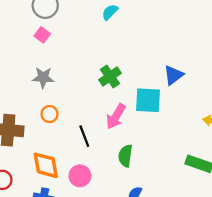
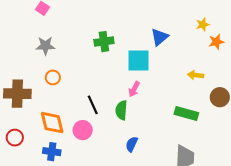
green cross: (110, 77) -> (104, 42), turned 30
pink arrow: (116, 116) -> (134, 89), moved, size x0.7
black line: (84, 136) -> (93, 105), moved

